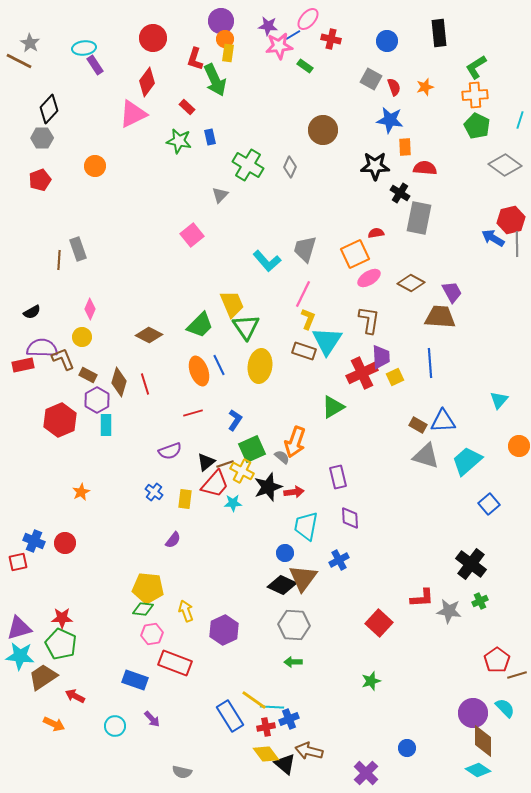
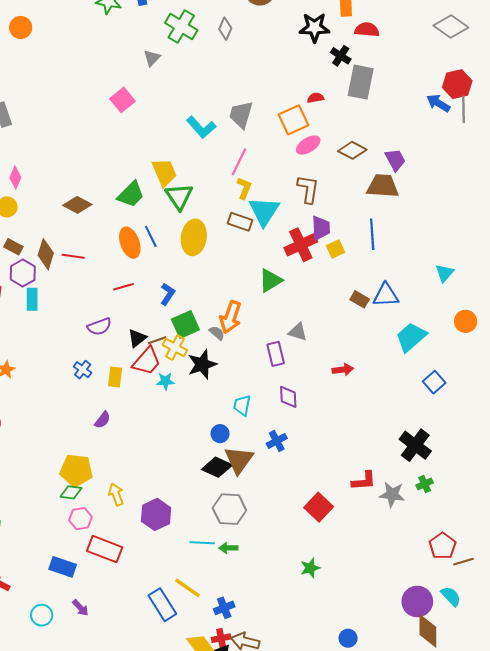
red line: (145, 384) -> (73, 256), turned -65
gray triangle: (426, 456) -> (298, 332), moved, size x0.7
red arrow: (294, 492) -> (343, 370), moved
cyan trapezoid: (306, 526) -> (242, 405), size x0.7
cyan line: (272, 707) -> (202, 543), moved
red cross: (266, 727) -> (221, 638), moved

